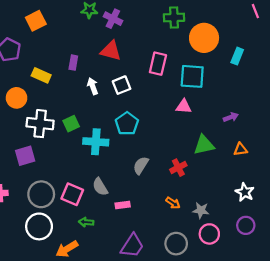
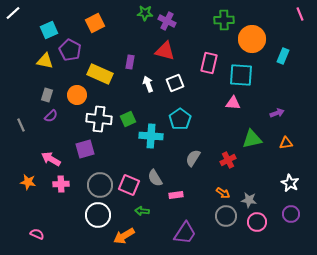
yellow rectangle: (41, 75) -> (100, 74), size x1.4
gray circle: (176, 244) -> (226, 216), moved

